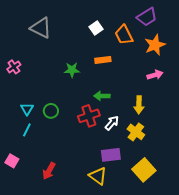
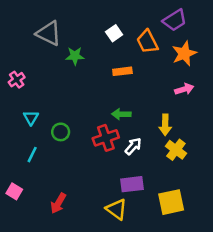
green star: (72, 70) -> (75, 56), moved
cyan triangle: (27, 109) -> (31, 118), moved
yellow cross: (136, 132) -> (176, 150), moved
yellow square: (144, 170) -> (171, 202), turned 30

